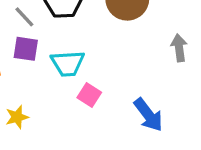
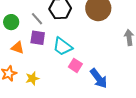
cyan trapezoid: (68, 63) -> (63, 47), turned 40
blue arrow: (148, 115) -> (99, 78), moved

